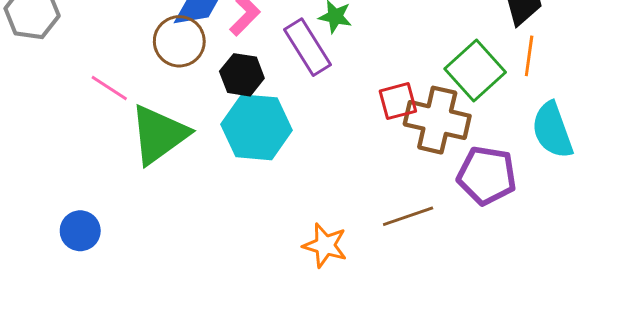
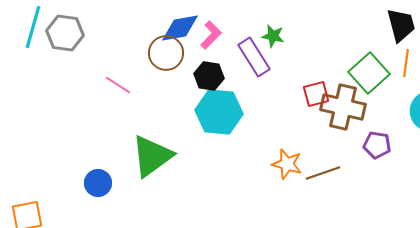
green triangle: (159, 135) -> (152, 156), moved
purple pentagon: (487, 175) -> (377, 145), size x0.7
orange star: (325, 245) -> (287, 164), moved

